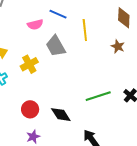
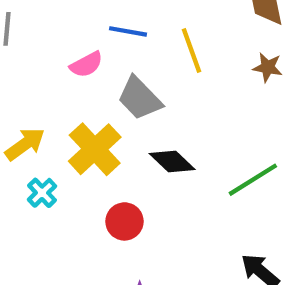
yellow cross: (29, 64) -> (95, 149), size x1.4
red circle: (30, 109) -> (124, 221), moved
black diamond: (61, 115) -> (172, 161), moved

